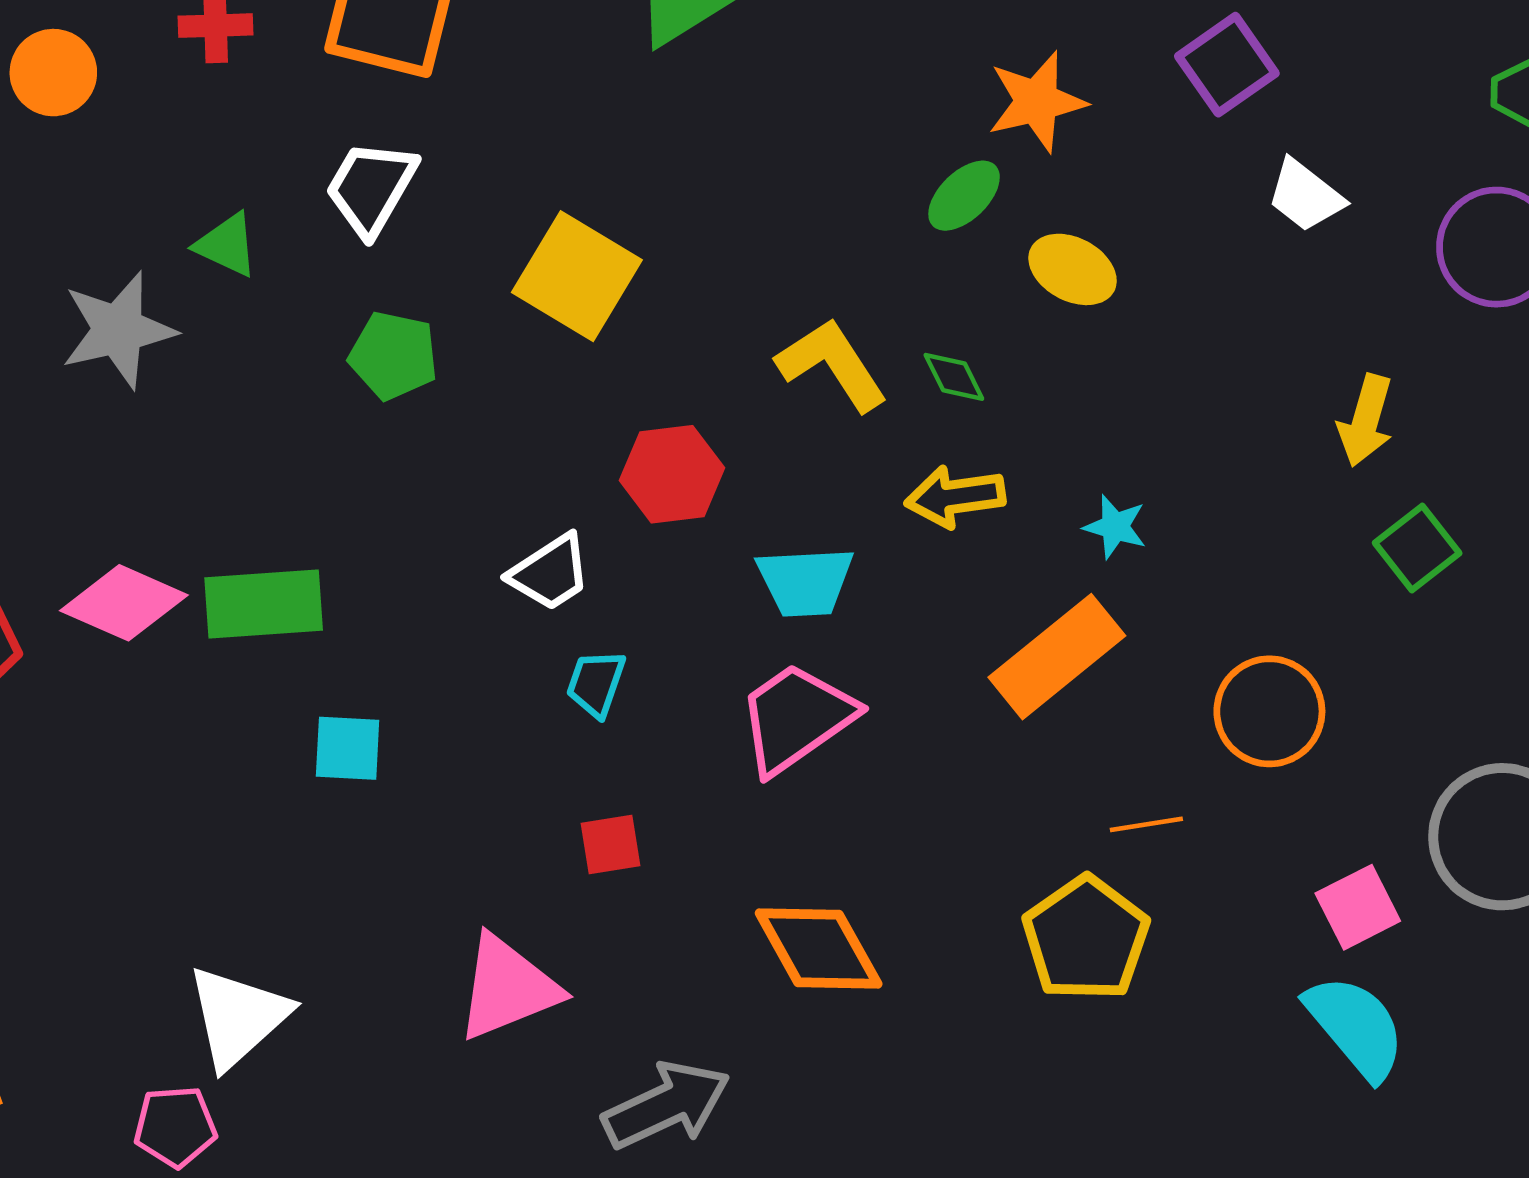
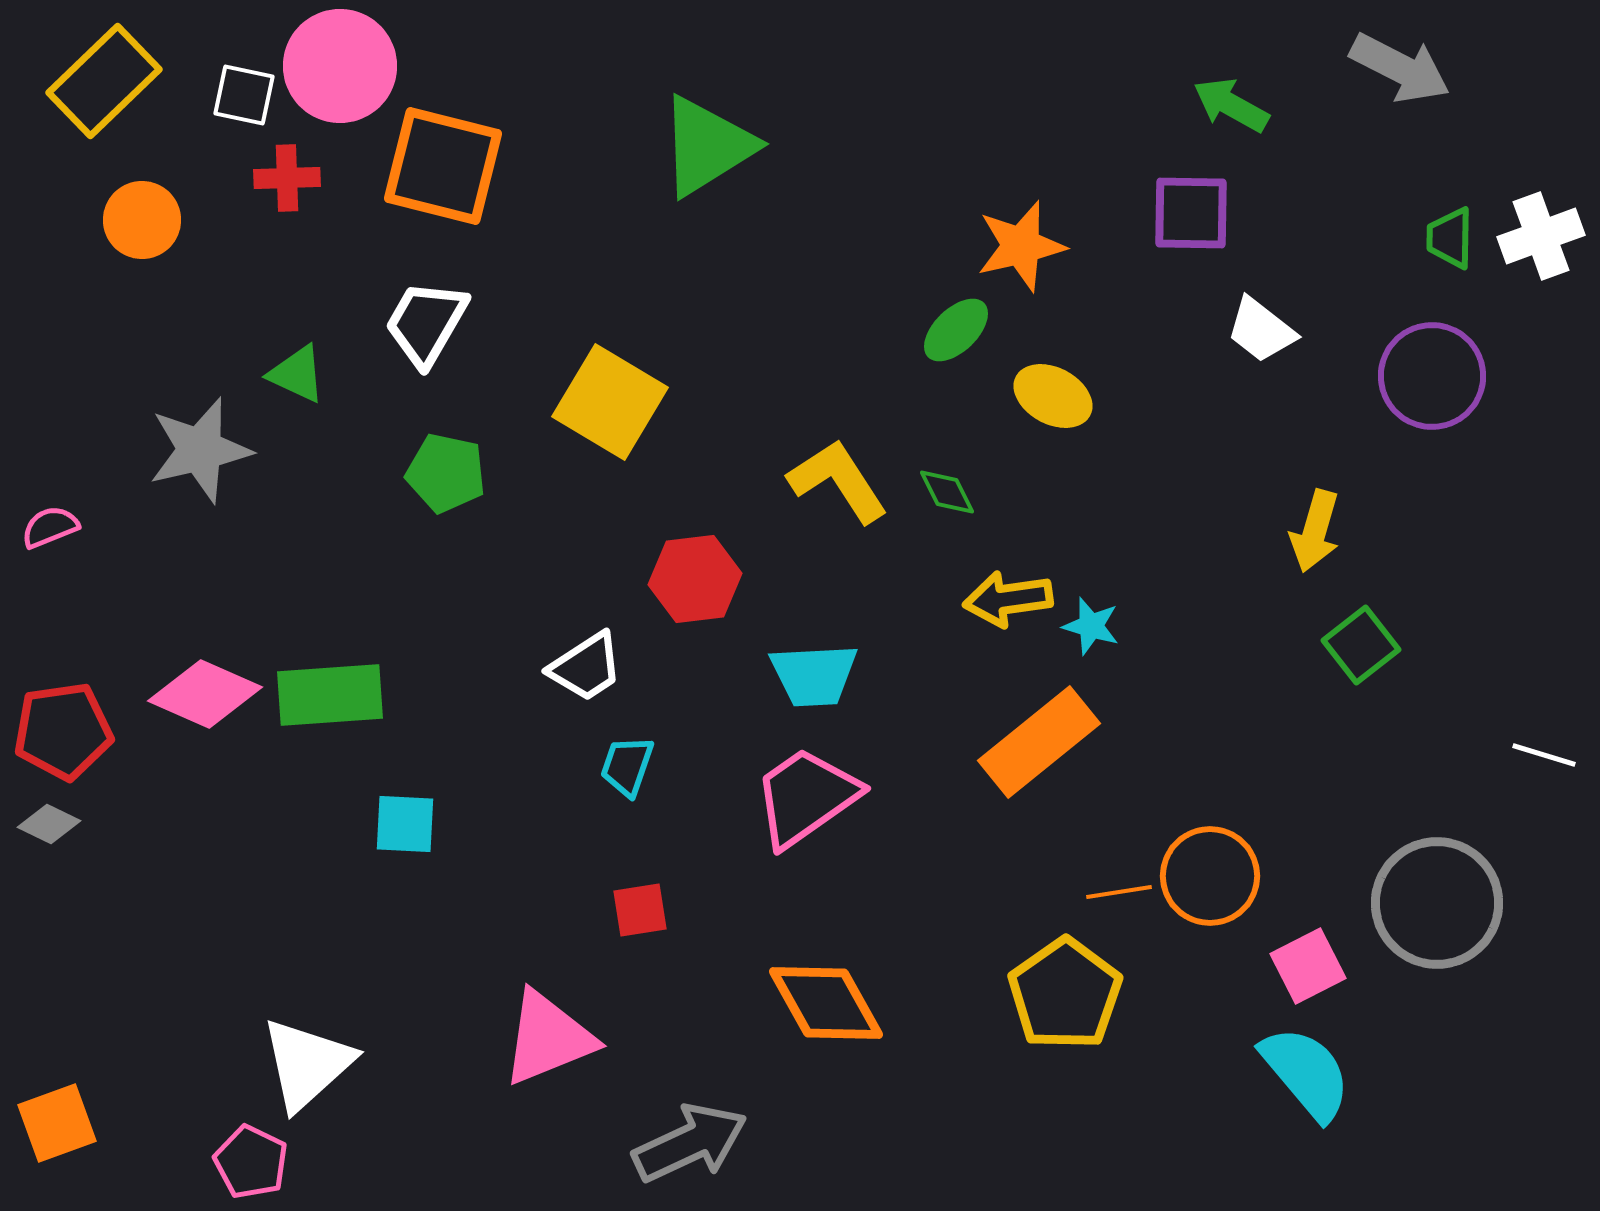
purple square: (1227, 65) -> (1191, 213), turned 36
yellow arrow: (955, 497) -> (1008, 599), moved
orange circle: (1269, 711) -> (1210, 876), moved
pink pentagon: (175, 1126) -> (251, 1162), turned 30

